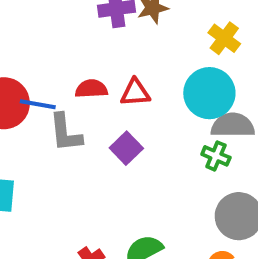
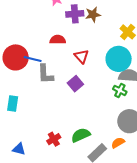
red semicircle: (91, 89) -> (58, 40), moved
red triangle: (135, 93) -> (81, 56), turned 49

